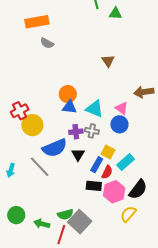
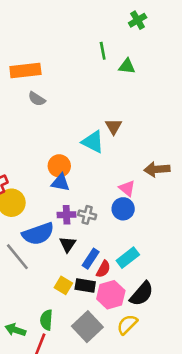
cyan triangle: (95, 109) -> (93, 142), moved
yellow square: (108, 152) -> (63, 285), moved
green semicircle: (65, 214) -> (46, 320), turned 105
gray square: (80, 222) -> (87, 327), moved

